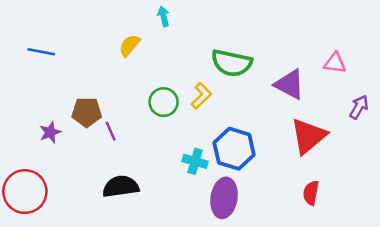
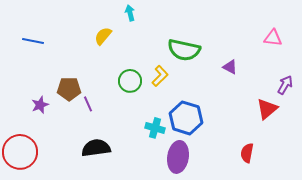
pink triangle: (335, 63) -> (273, 38), moved
purple triangle: (290, 84) -> (230, 67), size x0.6
red triangle: (308, 136) -> (267, 109), moved, size x0.7

